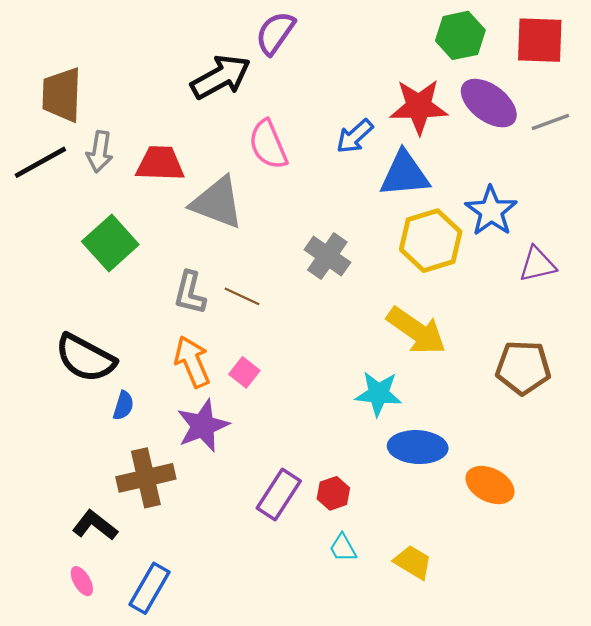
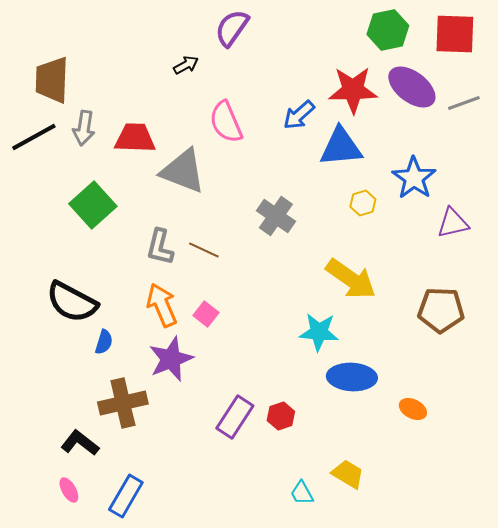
black arrow: (221, 77) -> (186, 65), size x0.5
yellow hexagon: (431, 241) -> (363, 203), size x0.5
orange ellipse: (490, 485) -> (413, 409), size x0.7
cyan trapezoid: (343, 548) -> (302, 493), moved

